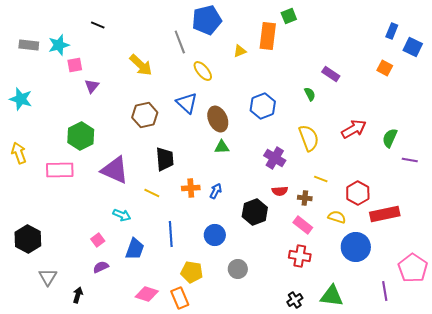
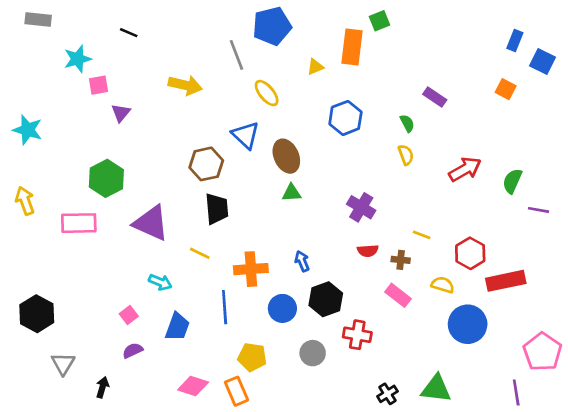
gray rectangle: (29, 45) -> (38, 19), moved
yellow arrow: (141, 65) -> (185, 85), turned -30
blue hexagon: (263, 106) -> (345, 118), moved
brown hexagon: (145, 115) -> (206, 164), moved
yellow semicircle: (309, 138) -> (406, 155), moved, size x0.6
orange cross: (191, 188) -> (251, 269), moved, size x1.4
blue arrow: (216, 191) -> (302, 261), moved, turned -49
black hexagon: (255, 212) -> (326, 299), moved
red cross: (300, 256) -> (357, 335), moved
purple line: (385, 291) -> (516, 393), moved

